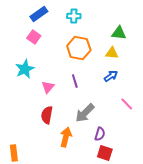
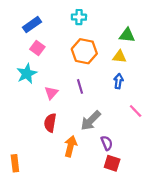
blue rectangle: (39, 14) -> (32, 25), moved
pink square: (34, 37) -> (37, 48), moved
blue arrow: (111, 76) -> (118, 81), turned -48
purple semicircle: (100, 134) -> (107, 143), turned -40

